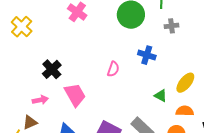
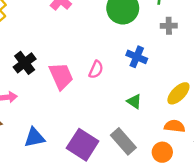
pink trapezoid: (75, 95) -> (61, 76), moved
green triangle: (161, 96) -> (134, 101), moved

